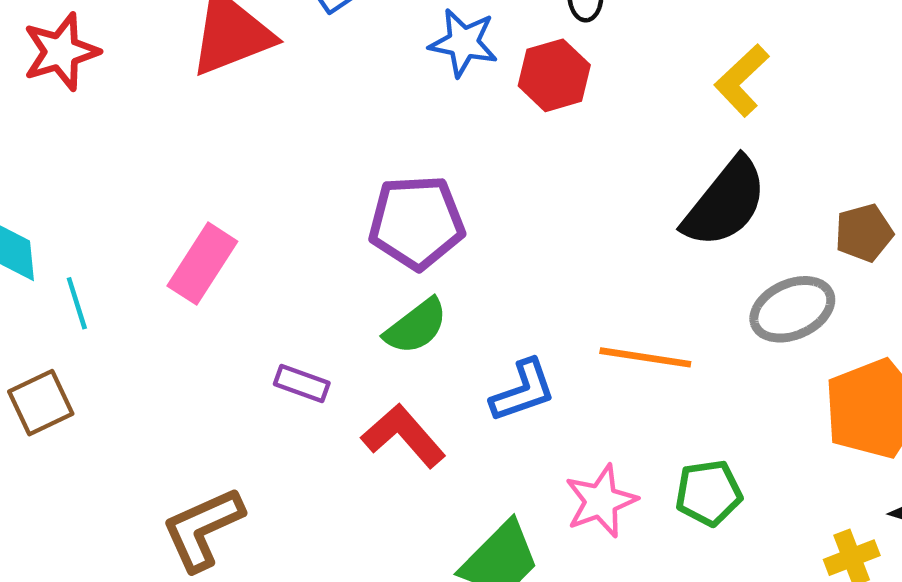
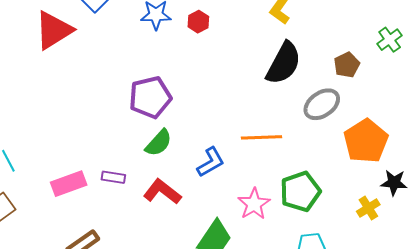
red hexagon: (554, 75) -> (198, 22), size x0.7
pink rectangle: (202, 264) -> (69, 184), moved, turned 48
green pentagon: (709, 493) -> (300, 192), size x1.4

